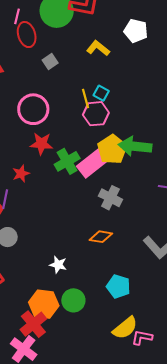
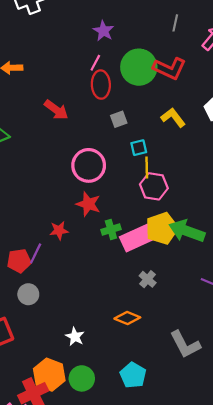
cyan square: (101, 93) -> (139, 148), moved, turned 35
green cross: (67, 161) -> (111, 229), size x0.7
gray cross: (110, 198) -> (148, 279), size x0.7

